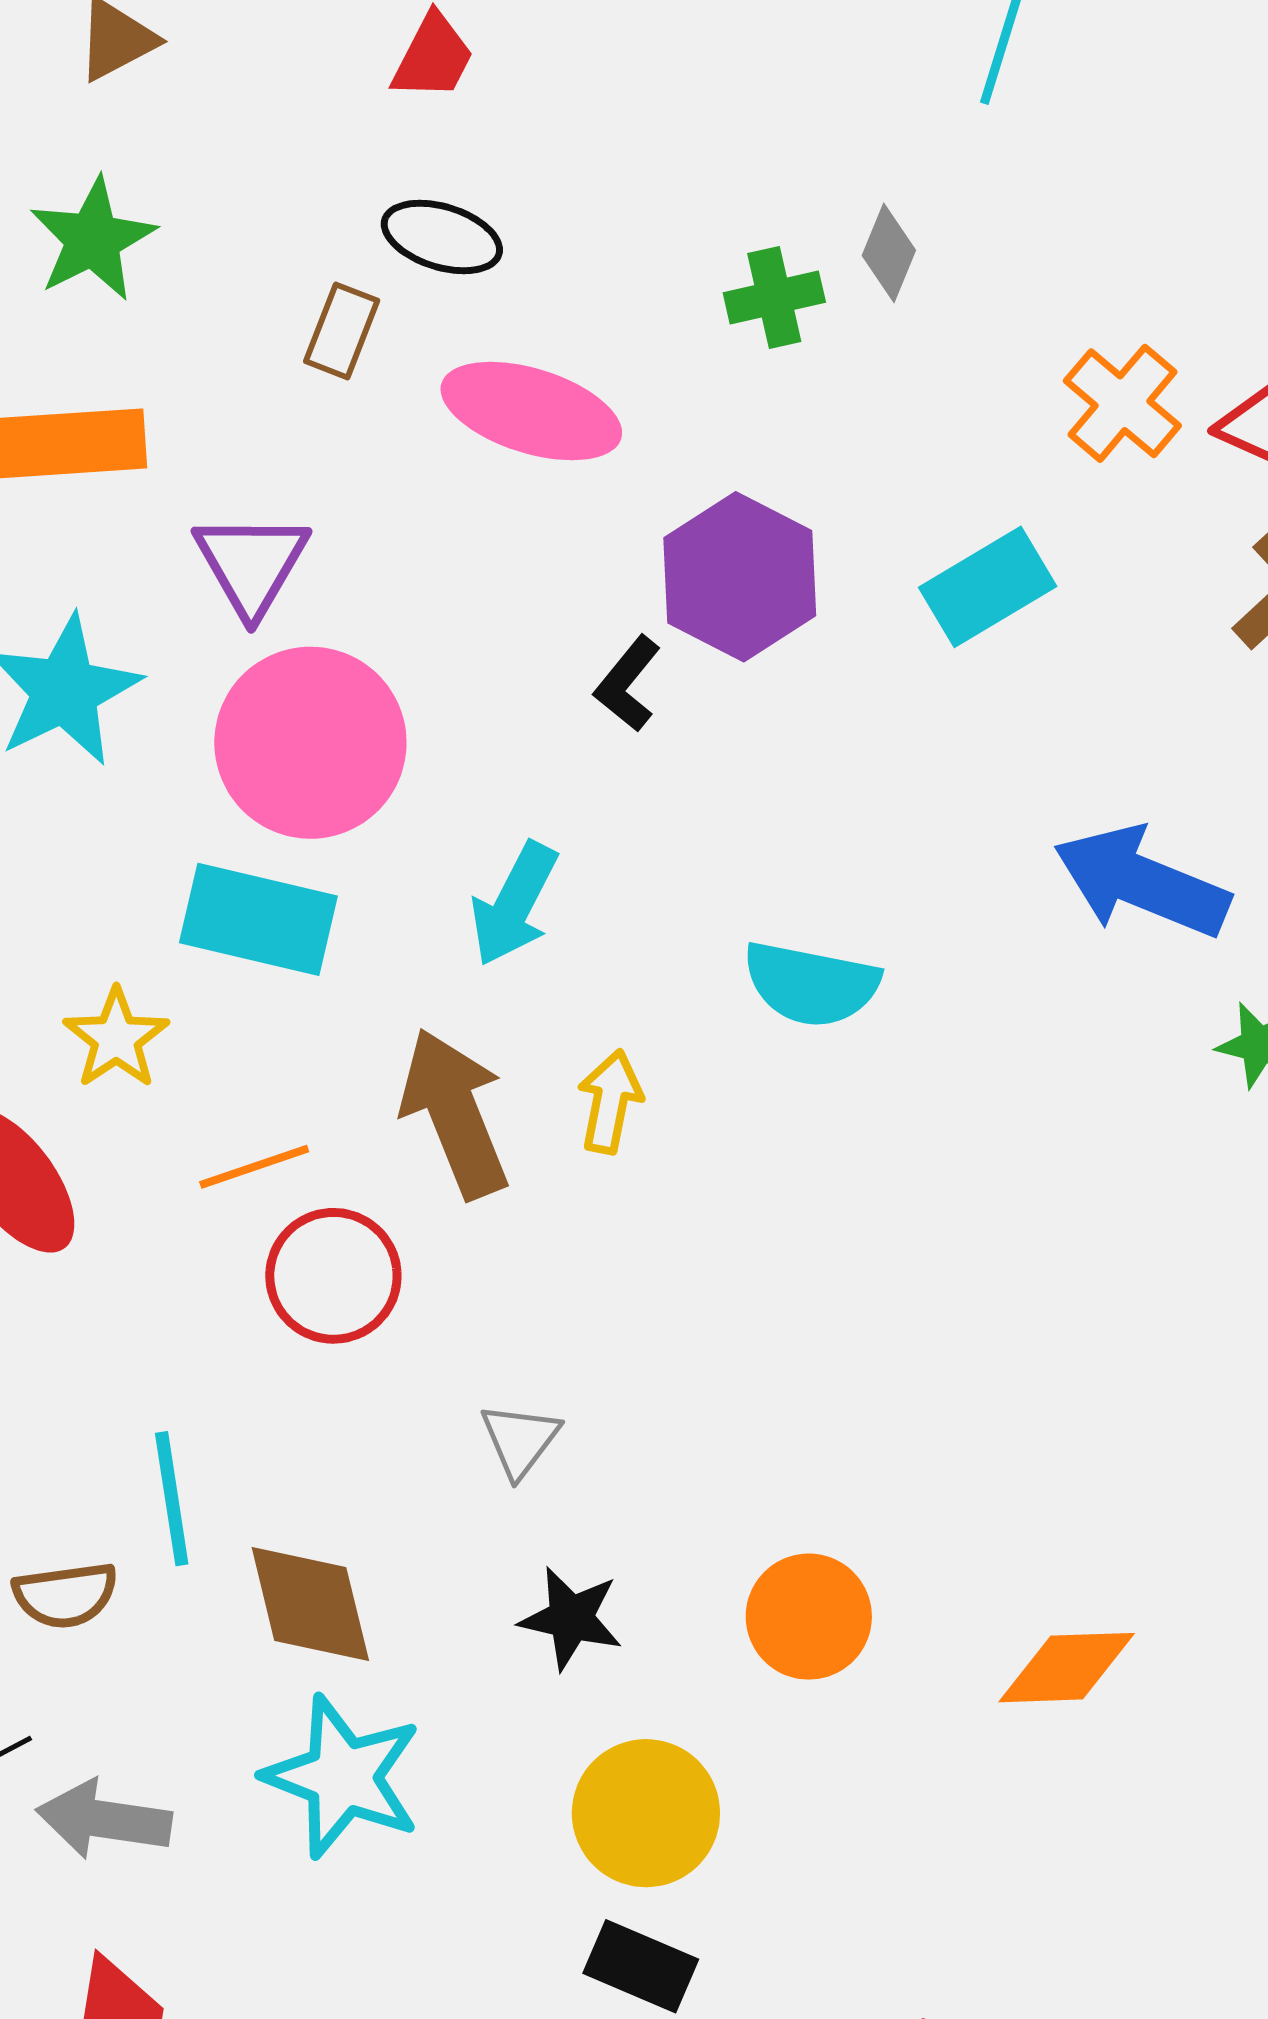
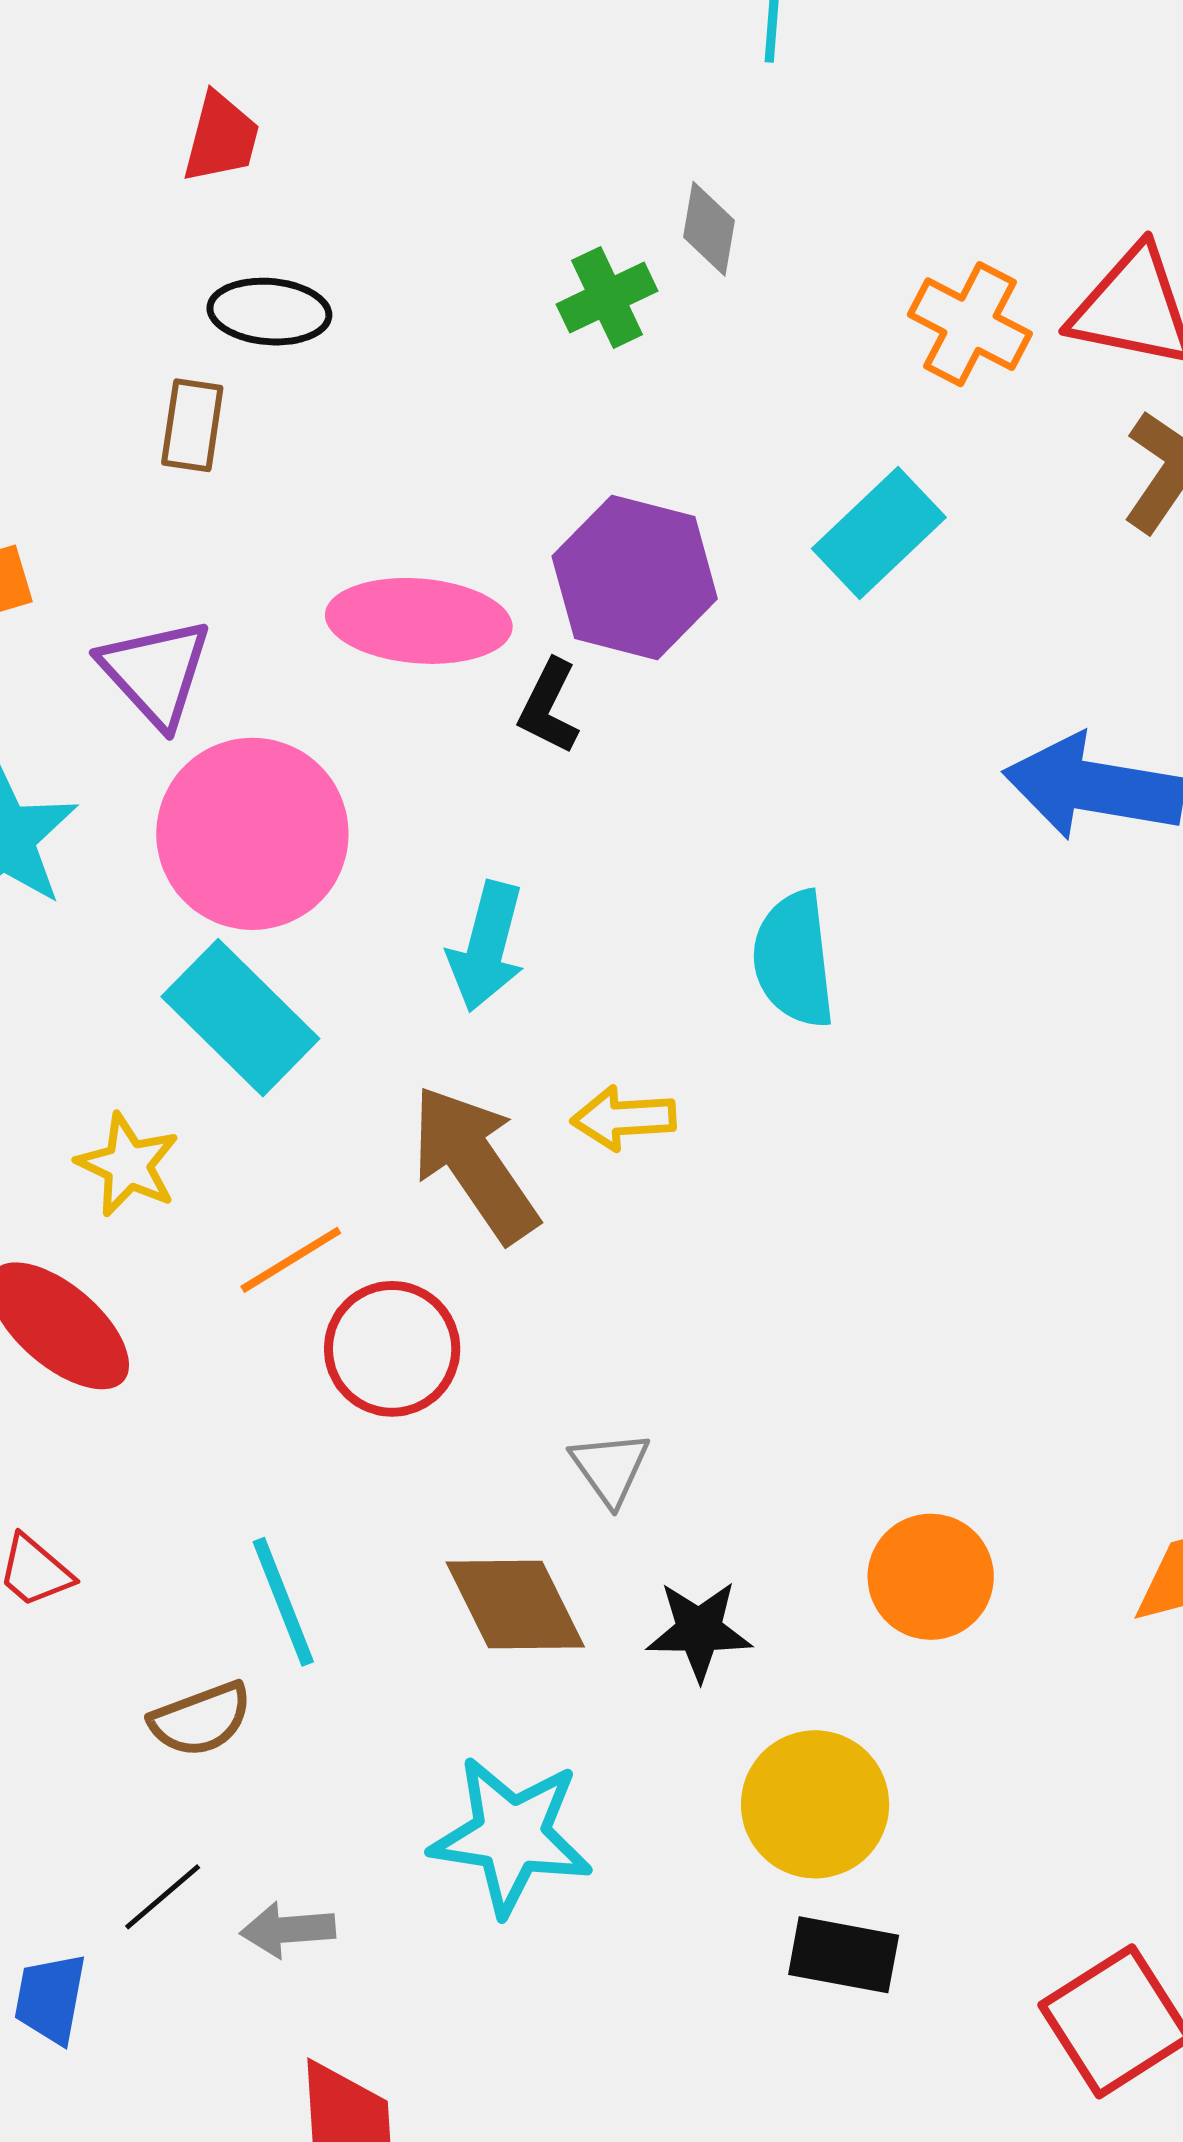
pink ellipse: (531, 411) -> (419, 621), moved
cyan rectangle: (258, 919) -> (240, 1018), turned 44
cyan semicircle: (811, 984) -> (794, 959), turned 85
yellow arrow: (610, 1102) -> (624, 1118), turned -92
brown diamond: (310, 1604) -> (515, 1604), moved
gray arrow: (104, 1820) -> (288, 1930), size x0.7

